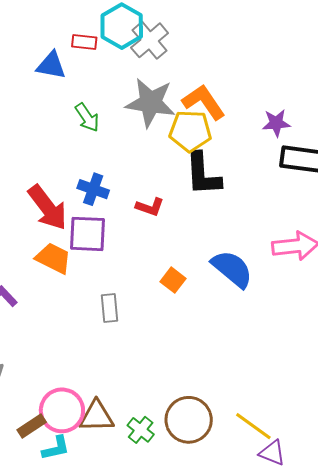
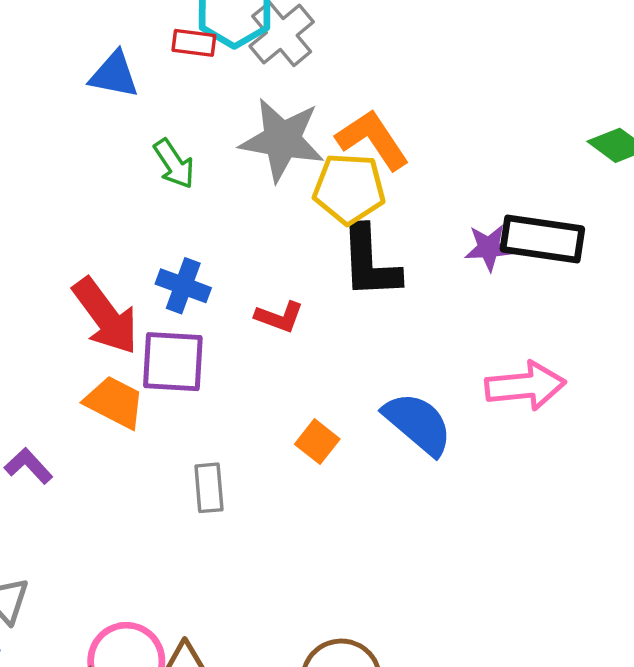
red rectangle: (84, 42) -> (194, 43), moved
purple star: (276, 123) -> (489, 248), moved

